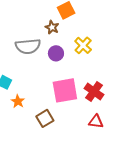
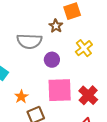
purple circle: (56, 53) -> (52, 60), moved
orange star: (18, 101) -> (21, 97), moved

